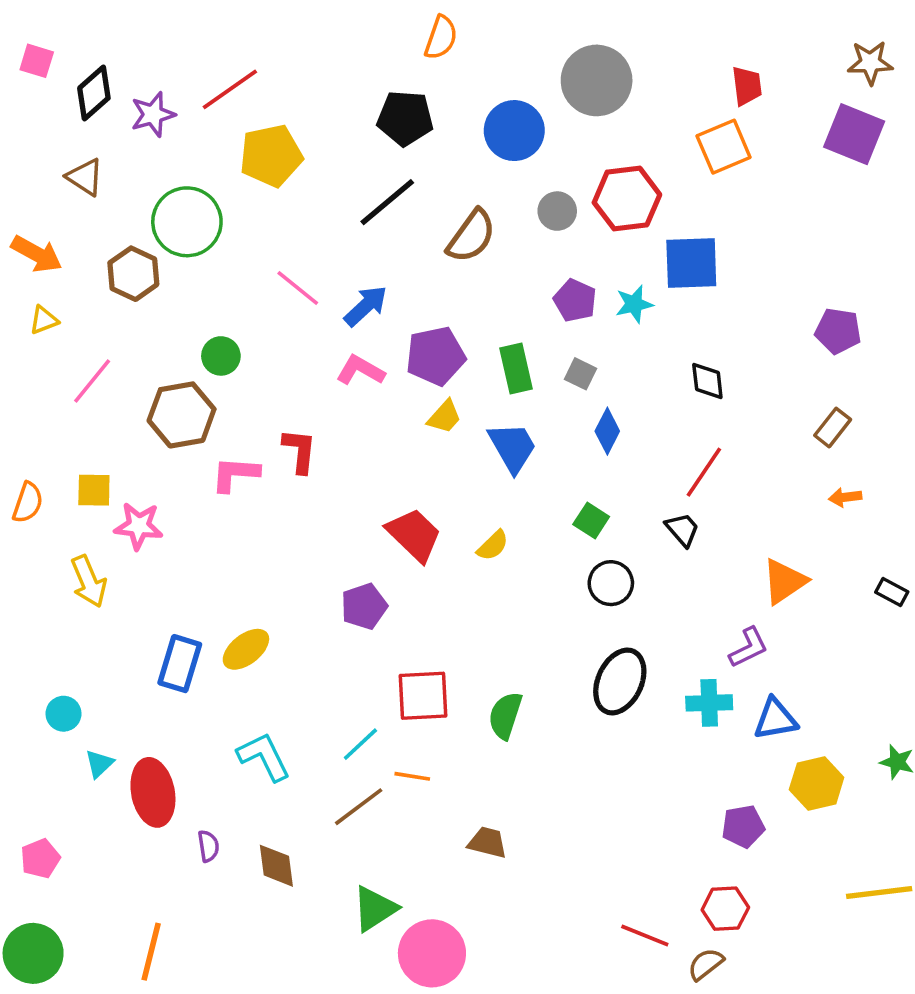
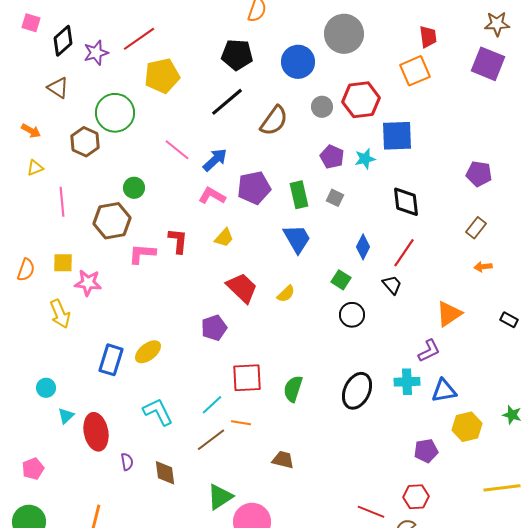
orange arrow: (37, 254) -> (31, 131), size x0.7
pink line: (92, 381) -> (62, 202), turned -44
black diamond: (707, 381) -> (406, 202), size x1.4
yellow trapezoid: (444, 417) -> (224, 238), moved
blue diamond: (607, 431) -> (363, 247), moved
black ellipse: (620, 681) -> (357, 391), moved

